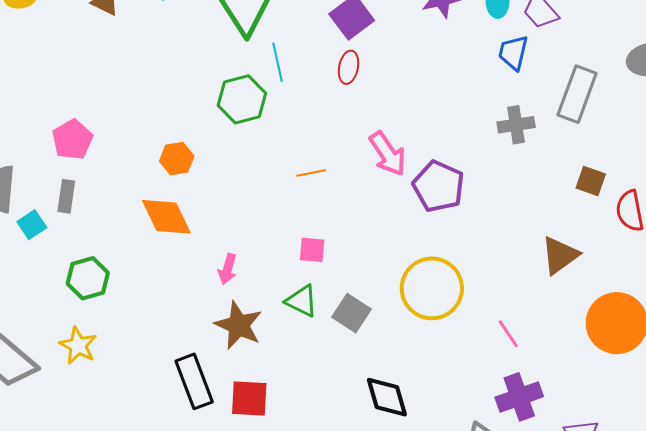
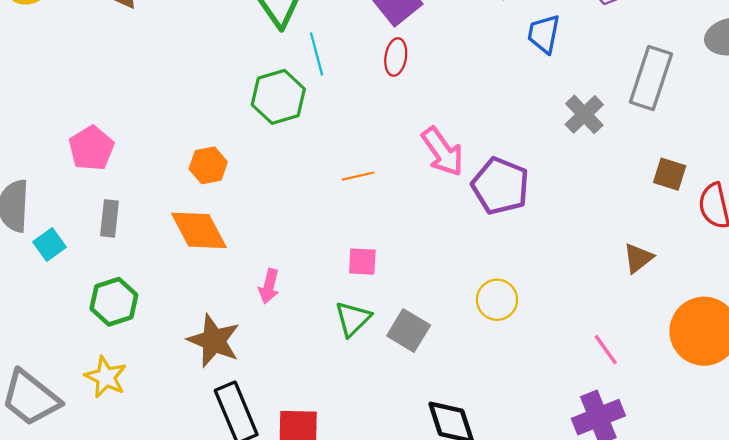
blue trapezoid: (513, 53) -> (544, 34), moved
gray cross: (516, 125) -> (584, 114), turned -33
gray rectangle: (66, 196) -> (109, 218), moved
brown triangle: (560, 255) -> (638, 258), size x0.7
yellow circle: (432, 288) -> (497, 300), size x0.6
green triangle: (302, 301) -> (353, 319), turned 51
brown star: (239, 325) -> (214, 341), moved
pink line: (508, 334) -> (606, 350), moved

